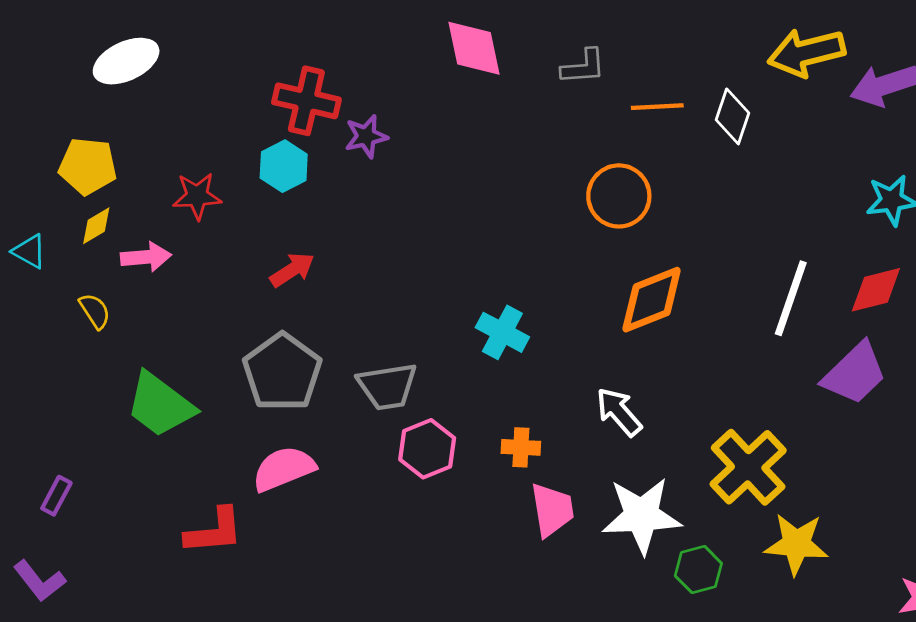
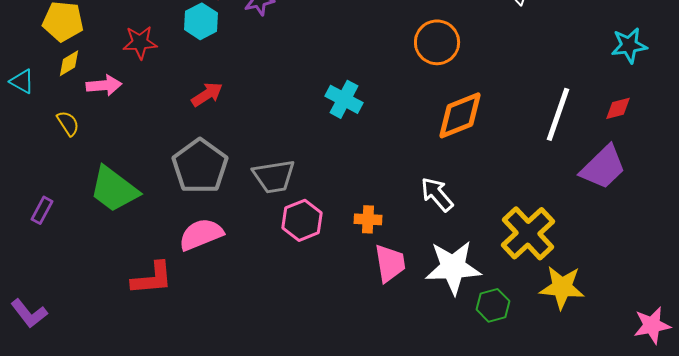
red diamond: (876, 290) -> (618, 108), size x0.7
cyan cross: (502, 332) -> (344, 99), moved
purple rectangle: (56, 496) -> (42, 210), moved

